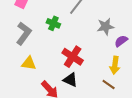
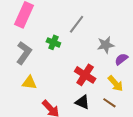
red cross: (73, 57) -> (85, 75), moved
yellow arrow: (115, 65) -> (115, 83), turned -48
black triangle: (70, 80) -> (82, 102), moved

